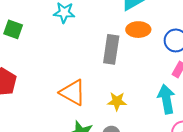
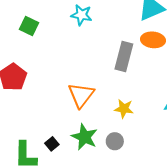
orange triangle: (73, 93) -> (81, 95), turned 32

